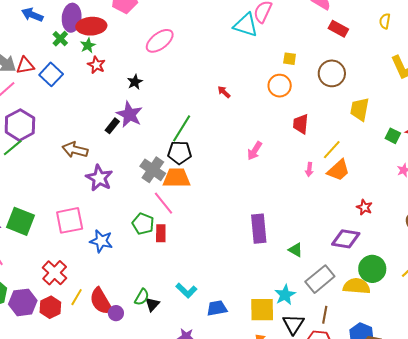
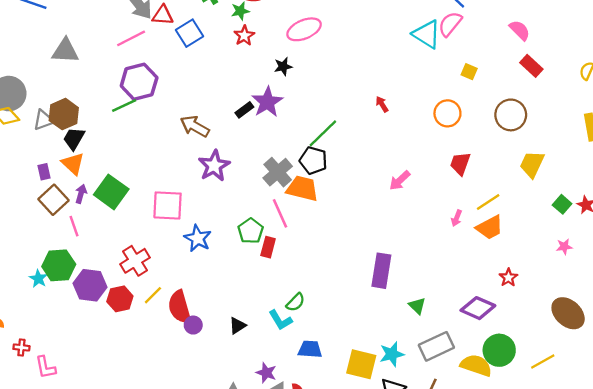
pink ellipse: (160, 41) -> (304, 29), moved
yellow square: (290, 59) -> (469, 72), moved
green semicircle: (142, 297) -> (295, 302), moved

